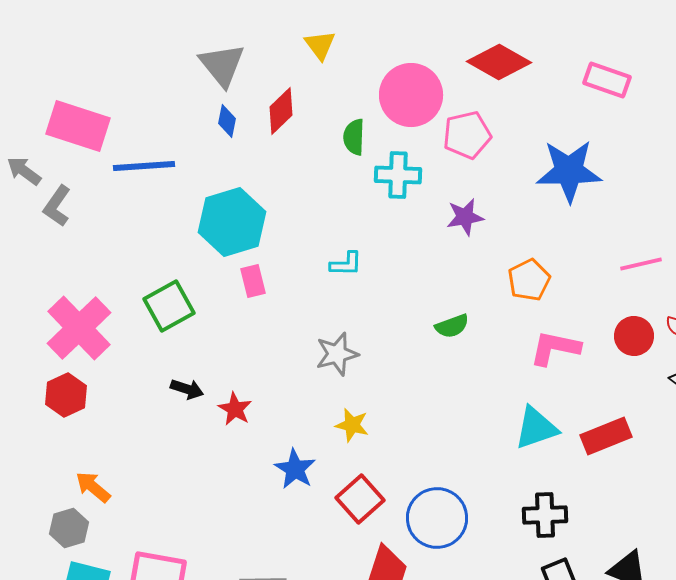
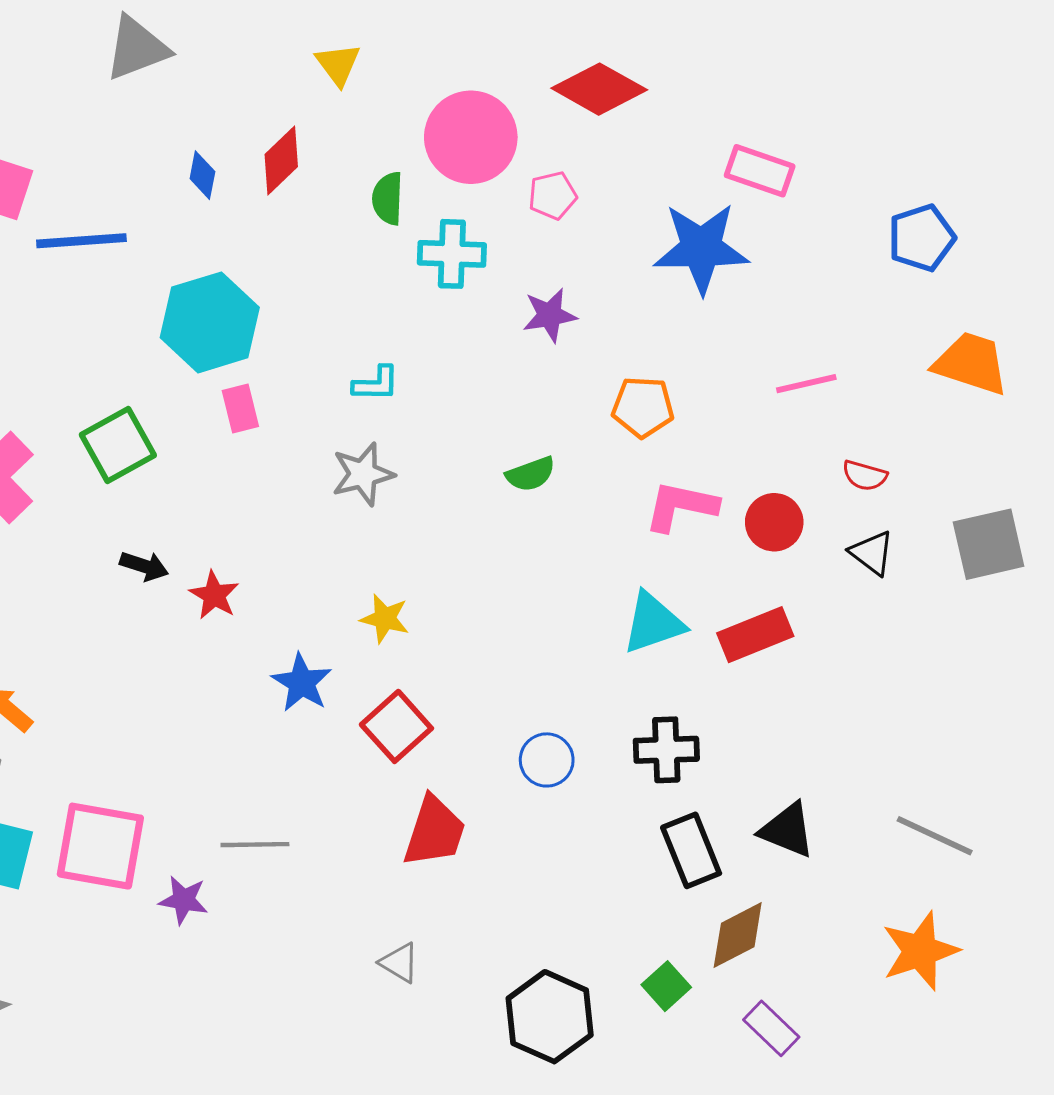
gray triangle: (222, 65) -> (137, 48), moved, turned 48
pink rectangle: (607, 80) -> (760, 171), moved
pink pentagon: (467, 135) -> (553, 196), size x0.7
orange pentagon: (529, 280) -> (643, 407), turned 30
red circle: (634, 336) -> (774, 522), moved
gray star: (337, 354) -> (363, 474), moved
blue circle: (437, 518) -> (547, 760), moved, size x0.6

